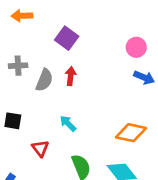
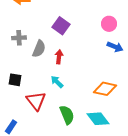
purple square: (67, 38) -> (61, 26), moved
red arrow: (71, 76) -> (59, 57), moved
red triangle: (40, 148) -> (36, 101), size x1.5

